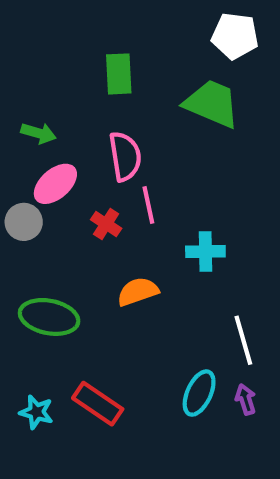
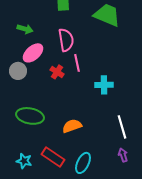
orange semicircle: (138, 292) -> (72, 126), moved
cyan ellipse: (199, 393) -> (83, 163), moved

